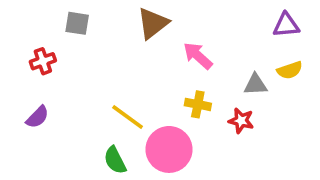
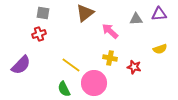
red cross: (43, 61) -> (39, 34), moved
yellow semicircle: (290, 70) -> (160, 49), moved
gray triangle: (255, 85) -> (136, 19), moved
purple semicircle: (37, 117) -> (21, 65), size x1.5

